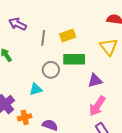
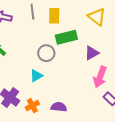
yellow rectangle: (68, 35) -> (54, 16), turned -56
gray line: (43, 38) -> (32, 12), moved

